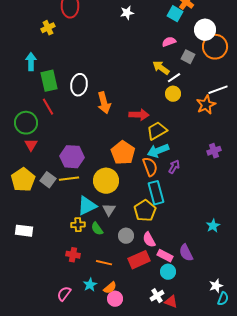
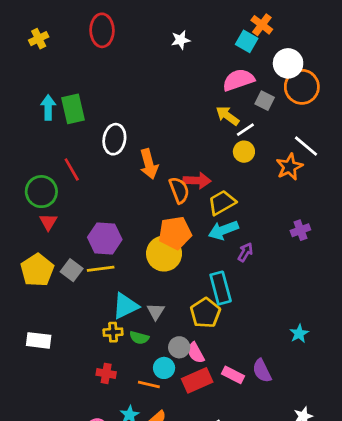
yellow cross: (48, 28) -> (39, 39), moved
pink semicircle: (169, 42) -> (238, 80), size x1.6
green rectangle: (49, 81) -> (73, 109), moved
white line: (218, 90) -> (306, 146), turned 60
orange pentagon: (123, 153) -> (175, 233), turned 30
orange semicircle: (150, 167) -> (179, 190), moved
yellow circle: (106, 181) -> (164, 254), moved
green semicircle: (97, 229) -> (139, 338), turned -40
pink semicircle: (149, 240) -> (196, 353), moved
cyan circle: (168, 272) -> (164, 368), moved

